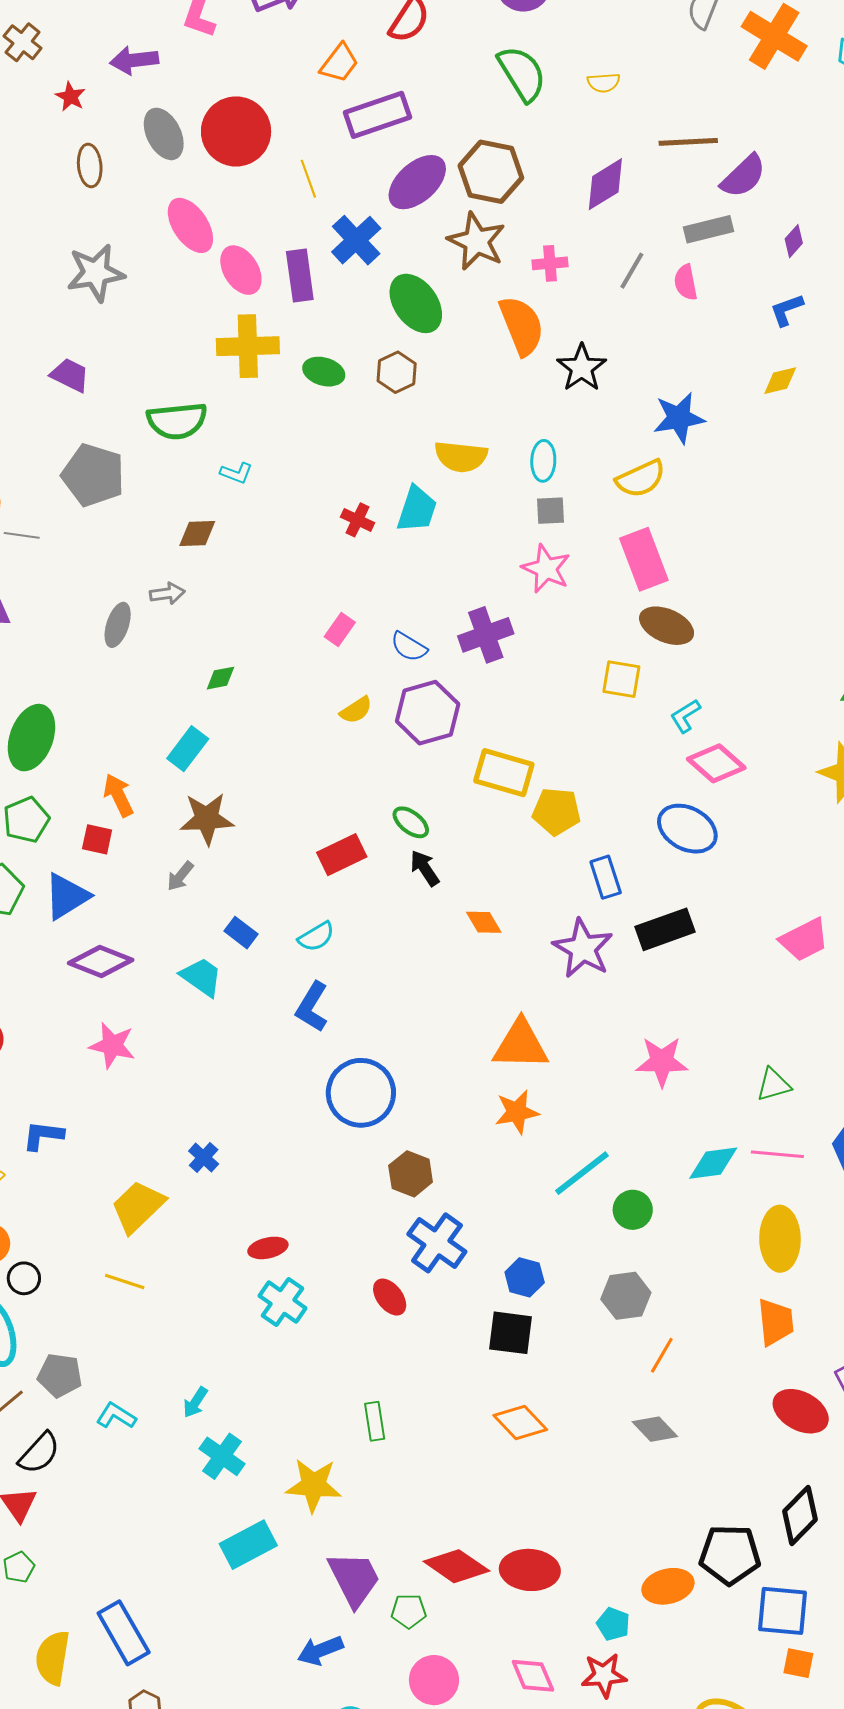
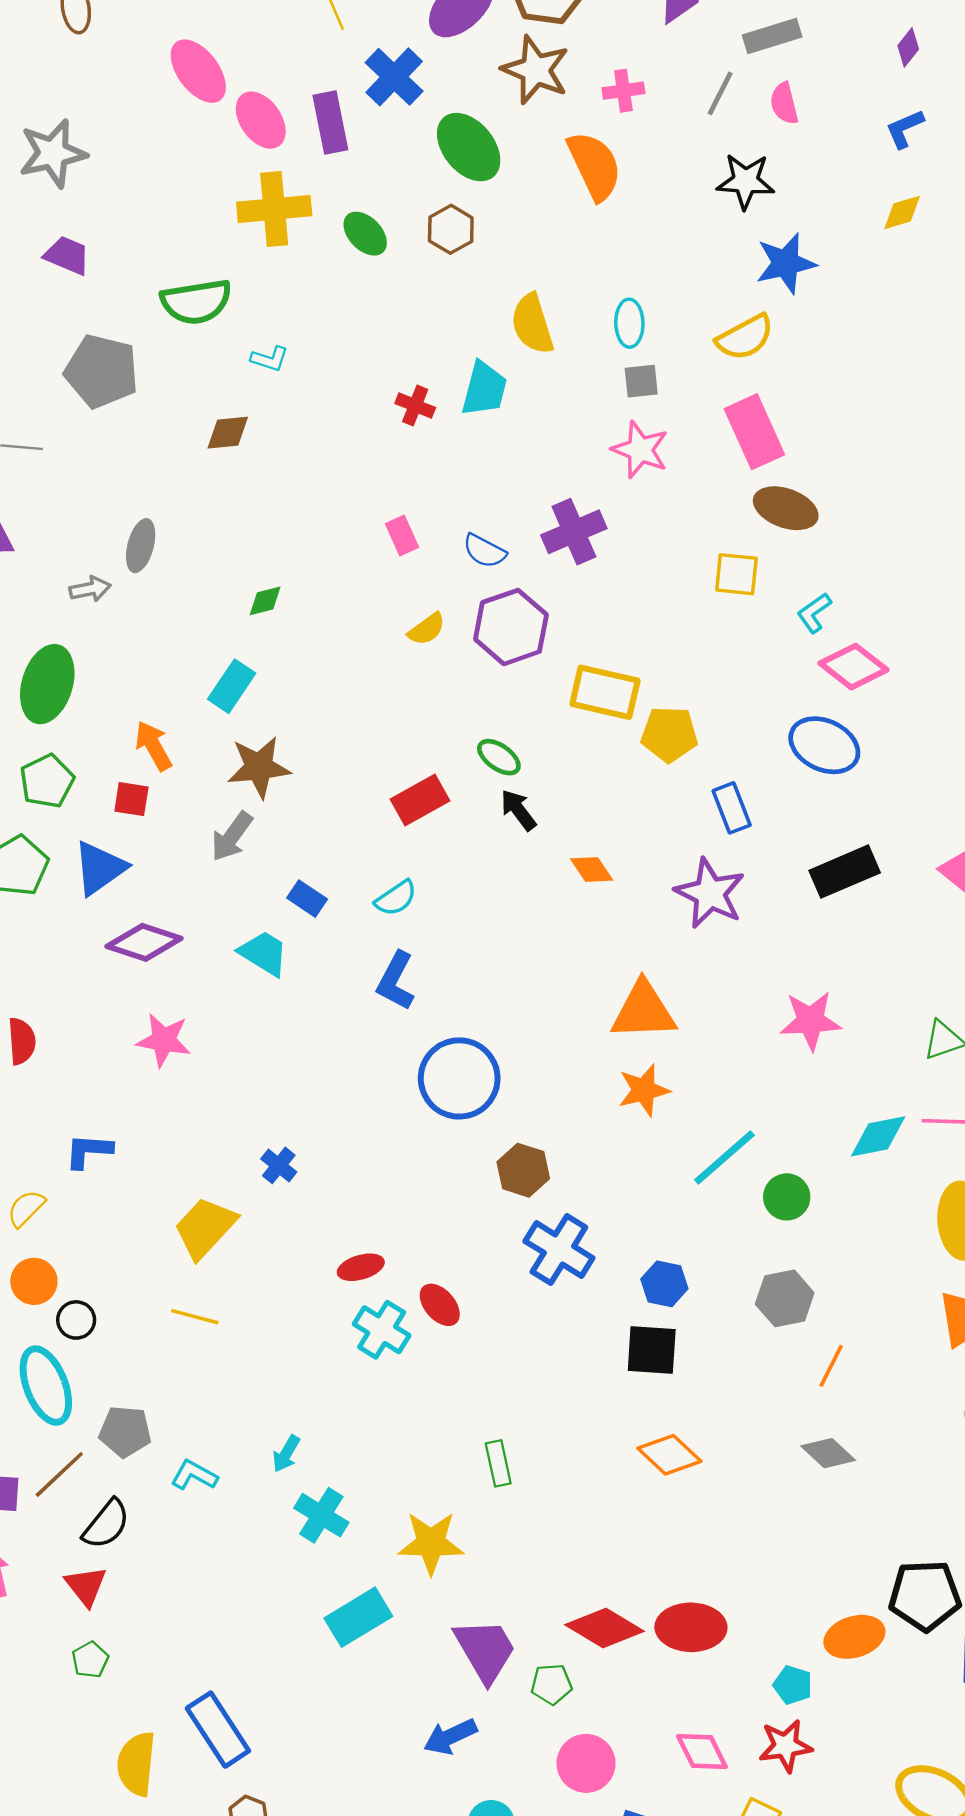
gray rectangle: (708, 229) -> (772, 36), moved
gray star: (96, 273) -> (53, 153), moved
black star: (582, 368) -> (746, 181), moved, turned -30
green ellipse: (324, 372) -> (365, 234), turned 33
yellow semicircle: (461, 457) -> (532, 324), turned 70
gray arrow: (167, 593) -> (90, 589), moved
pink rectangle: (340, 629) -> (402, 535), turned -56
gray arrow: (180, 876) -> (232, 836), size x1.4
black rectangle: (665, 929) -> (845, 872), moved
red ellipse: (390, 1297) -> (440, 1305), moved

